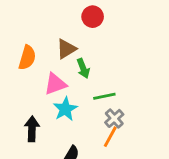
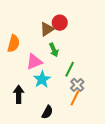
red circle: (93, 17) -> (60, 23), moved
brown triangle: (66, 49) -> (47, 29), moved
green line: (104, 96) -> (70, 69), turned -49

